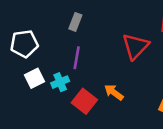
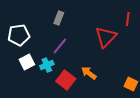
purple line: (77, 58) -> (60, 46), turned 30

